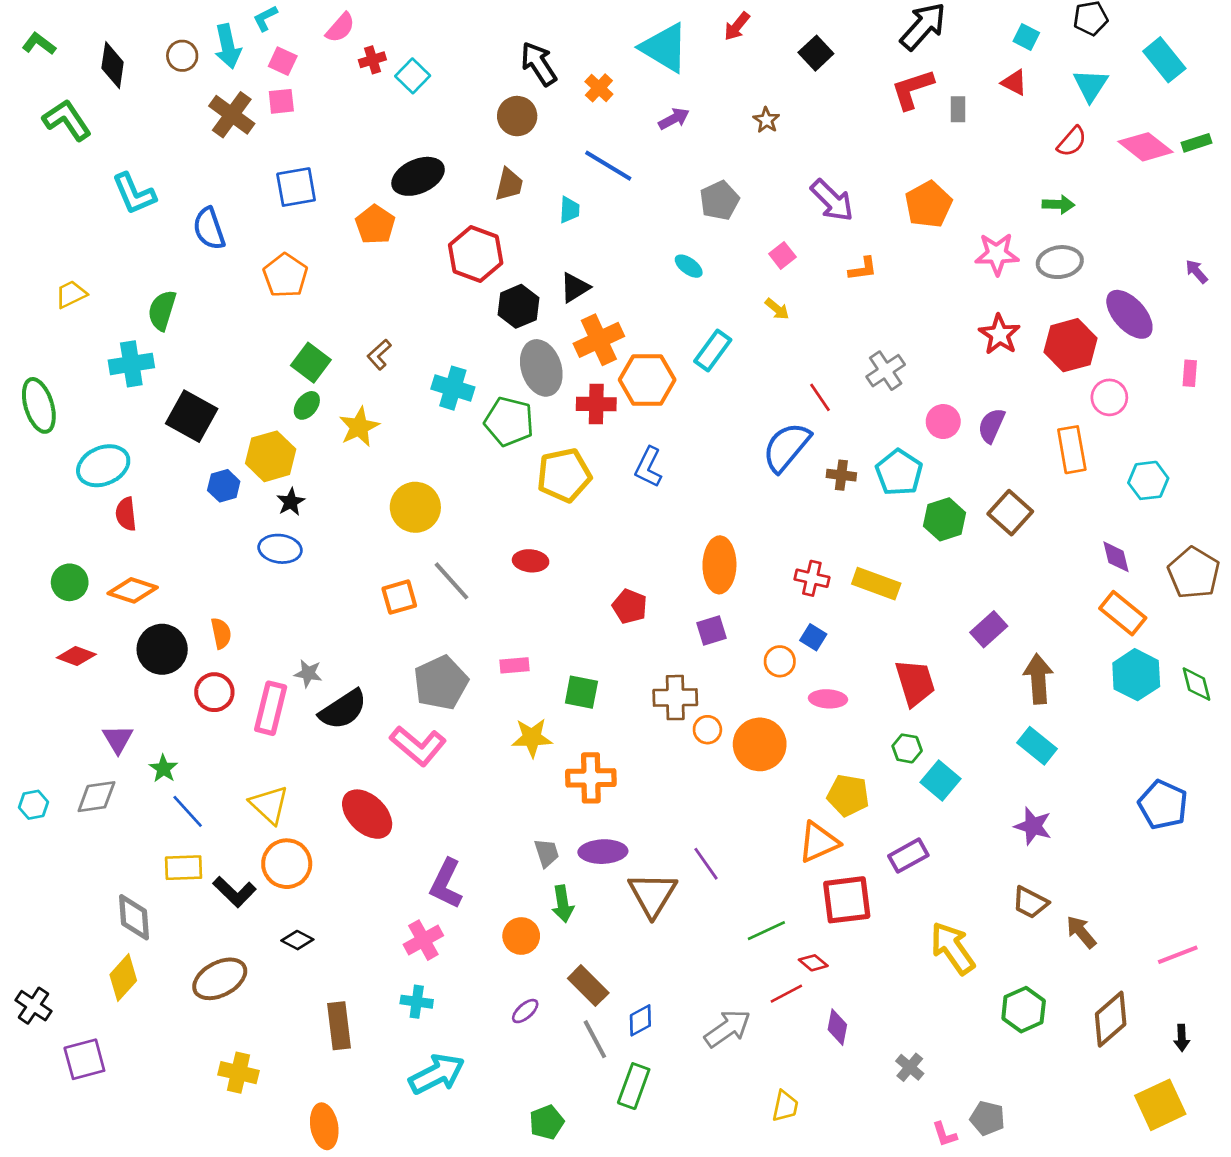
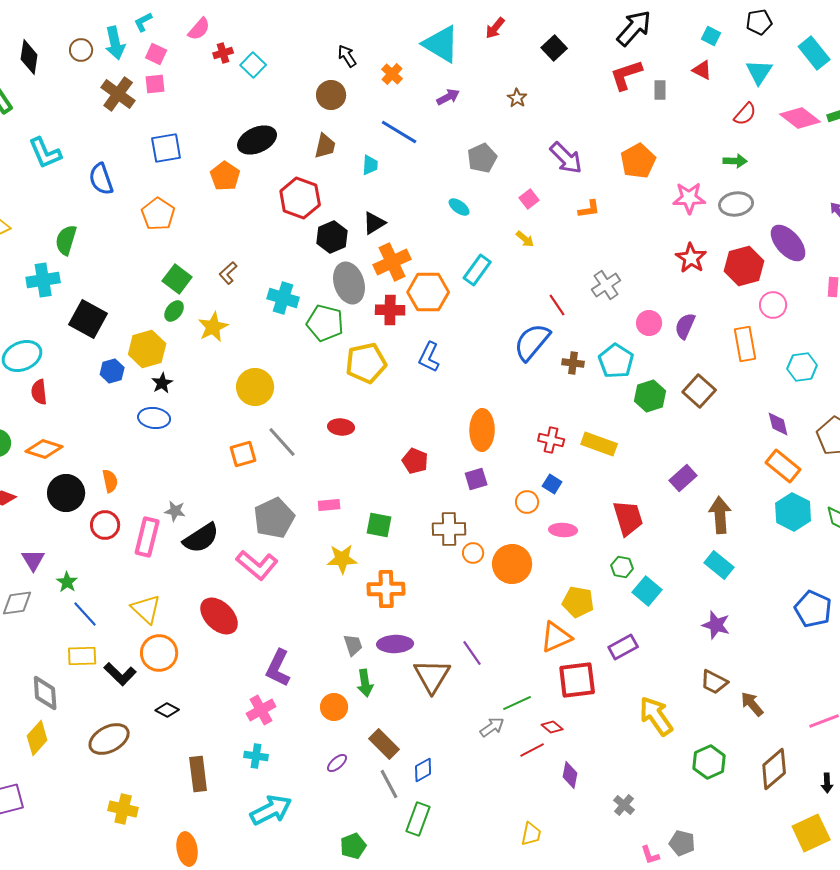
black arrow: (539, 64) -> (347, 56), size x0.7
gray arrow: (728, 1028) -> (492, 727), moved, size x0.7

